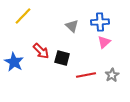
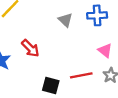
pink triangle: (104, 42) -> (105, 50), moved, turned -40
black square: (62, 58) -> (51, 86), moved

